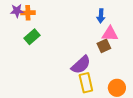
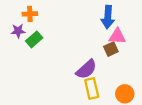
purple star: (17, 11) -> (18, 31), moved
blue arrow: (101, 16) -> (108, 17), size x1.5

